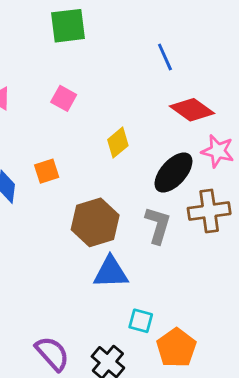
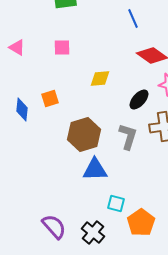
pink square: (64, 98) -> (62, 48), turned -30
yellow diamond: (118, 143) -> (100, 78), turned 35
black ellipse: (173, 173) -> (139, 100), size x0.7

